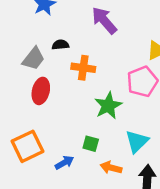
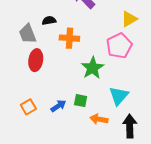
gray trapezoid: (33, 59) -> (28, 34), turned 125
orange square: (27, 146) -> (28, 107), size x0.6
blue arrow: (64, 163) -> (58, 106), moved

